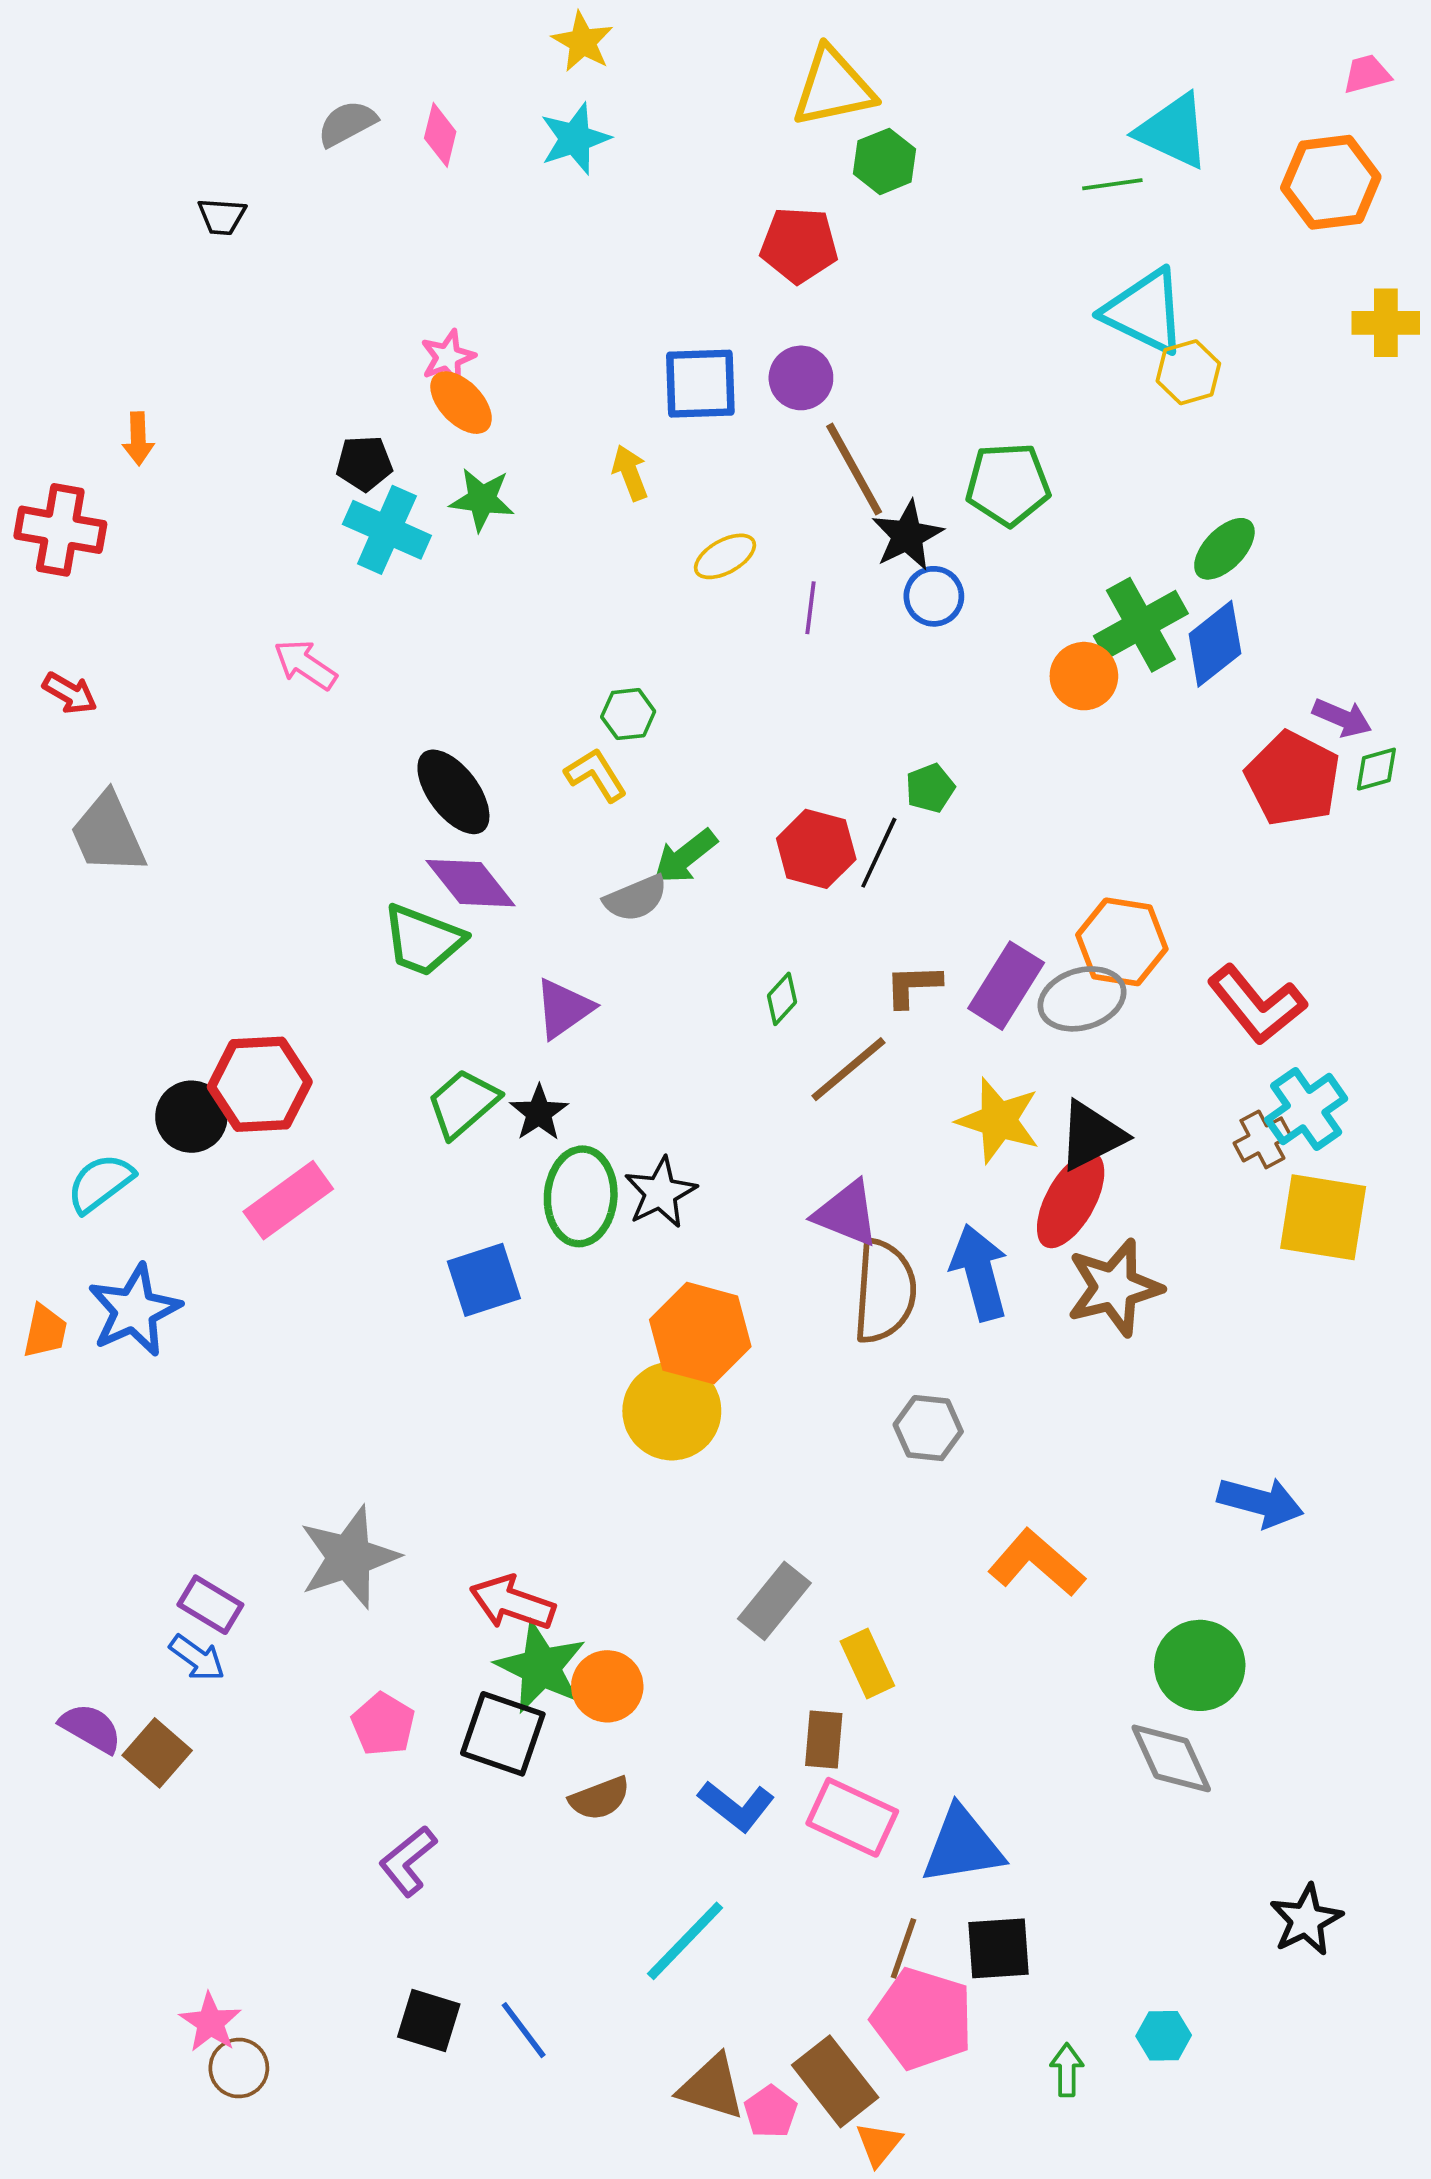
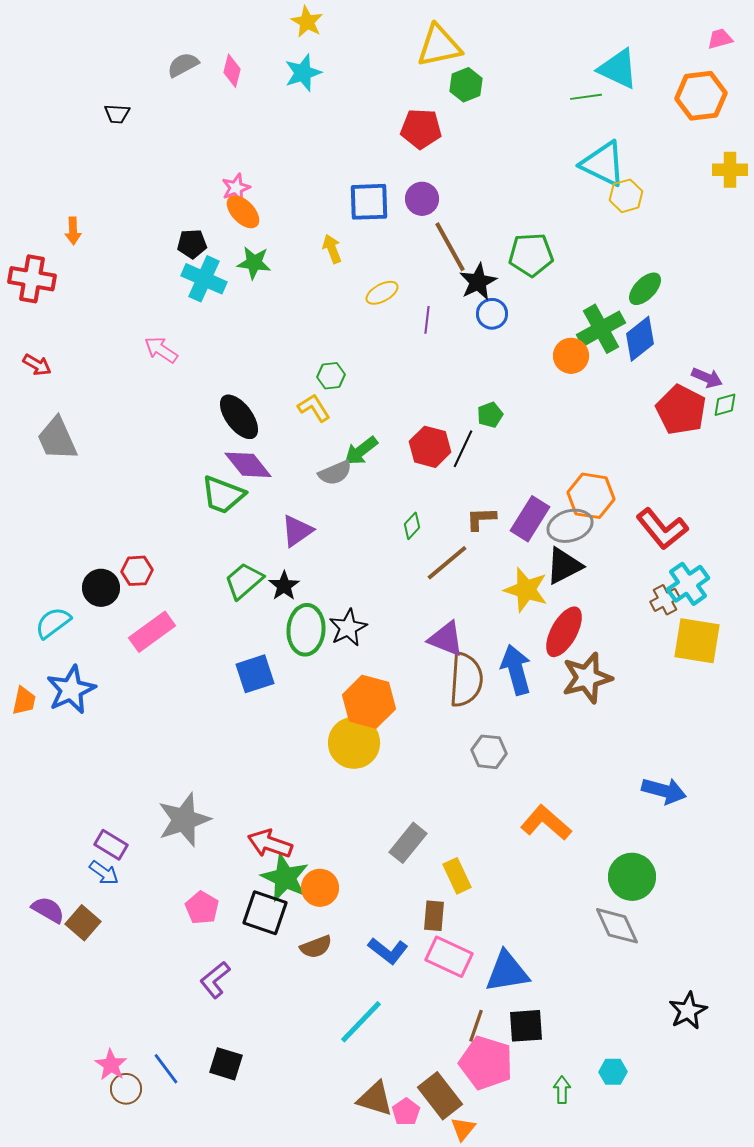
red hexagon: (260, 1084) -> (137, 571), size x0.6
black triangle: (1092, 1136) -> (564, 566), moved
blue line: (524, 2030) -> (166, 1069), moved

